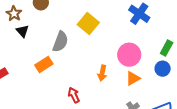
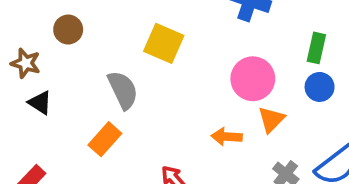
black triangle: (23, 31) -> (40, 103), moved
gray semicircle: (60, 42) -> (123, 90), turned -30
orange arrow: (102, 73) -> (227, 137), moved, turned 98

